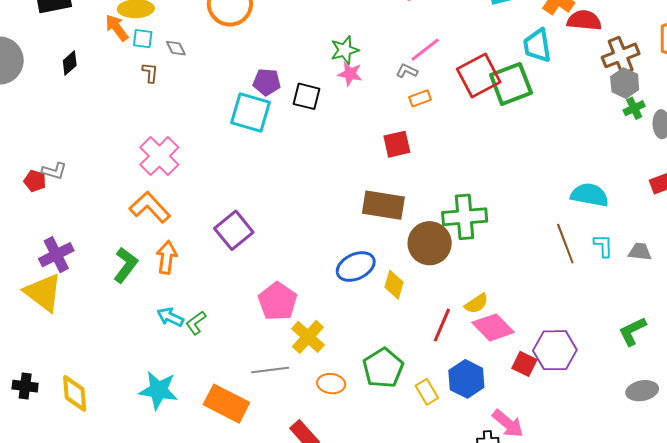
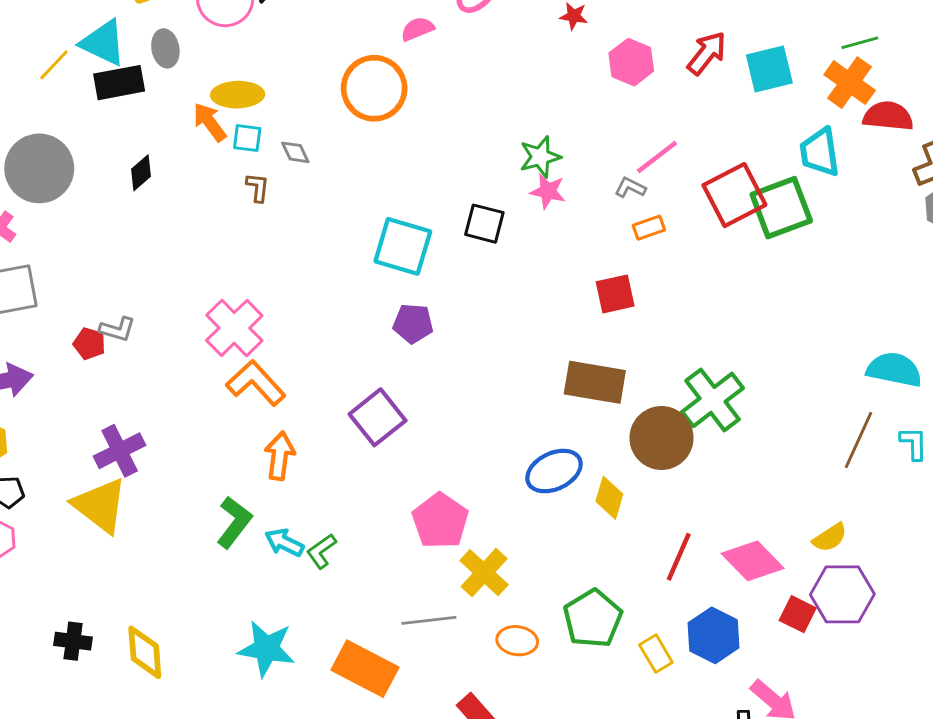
purple pentagon: (267, 82) -> (413, 323), moved
pink cross: (159, 156) -> (234, 328), moved
green cross: (465, 217) -> (713, 400), turned -33
brown line: (565, 244) -> (858, 440), turned 45
green L-shape: (126, 265) -> (234, 522), moved
yellow semicircle: (476, 304) -> (830, 538), moved

